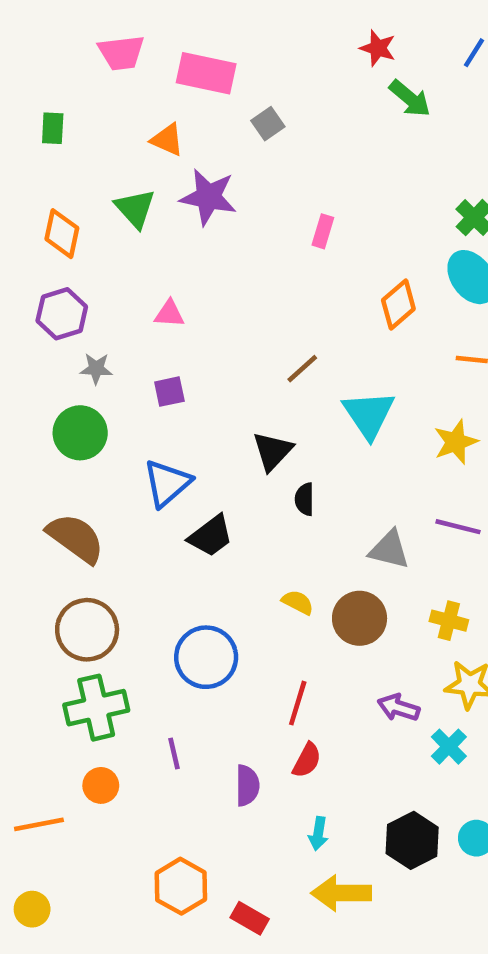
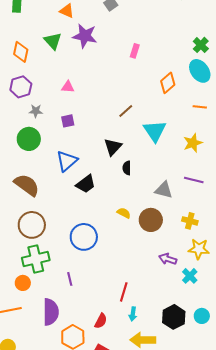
red line: (298, 703) -> (124, 292), moved
red semicircle: (307, 760) -> (101, 321), moved
orange circle: (101, 785) -> (23, 283), moved
purple semicircle: (247, 785) -> (51, 312), moved, size x1.5

